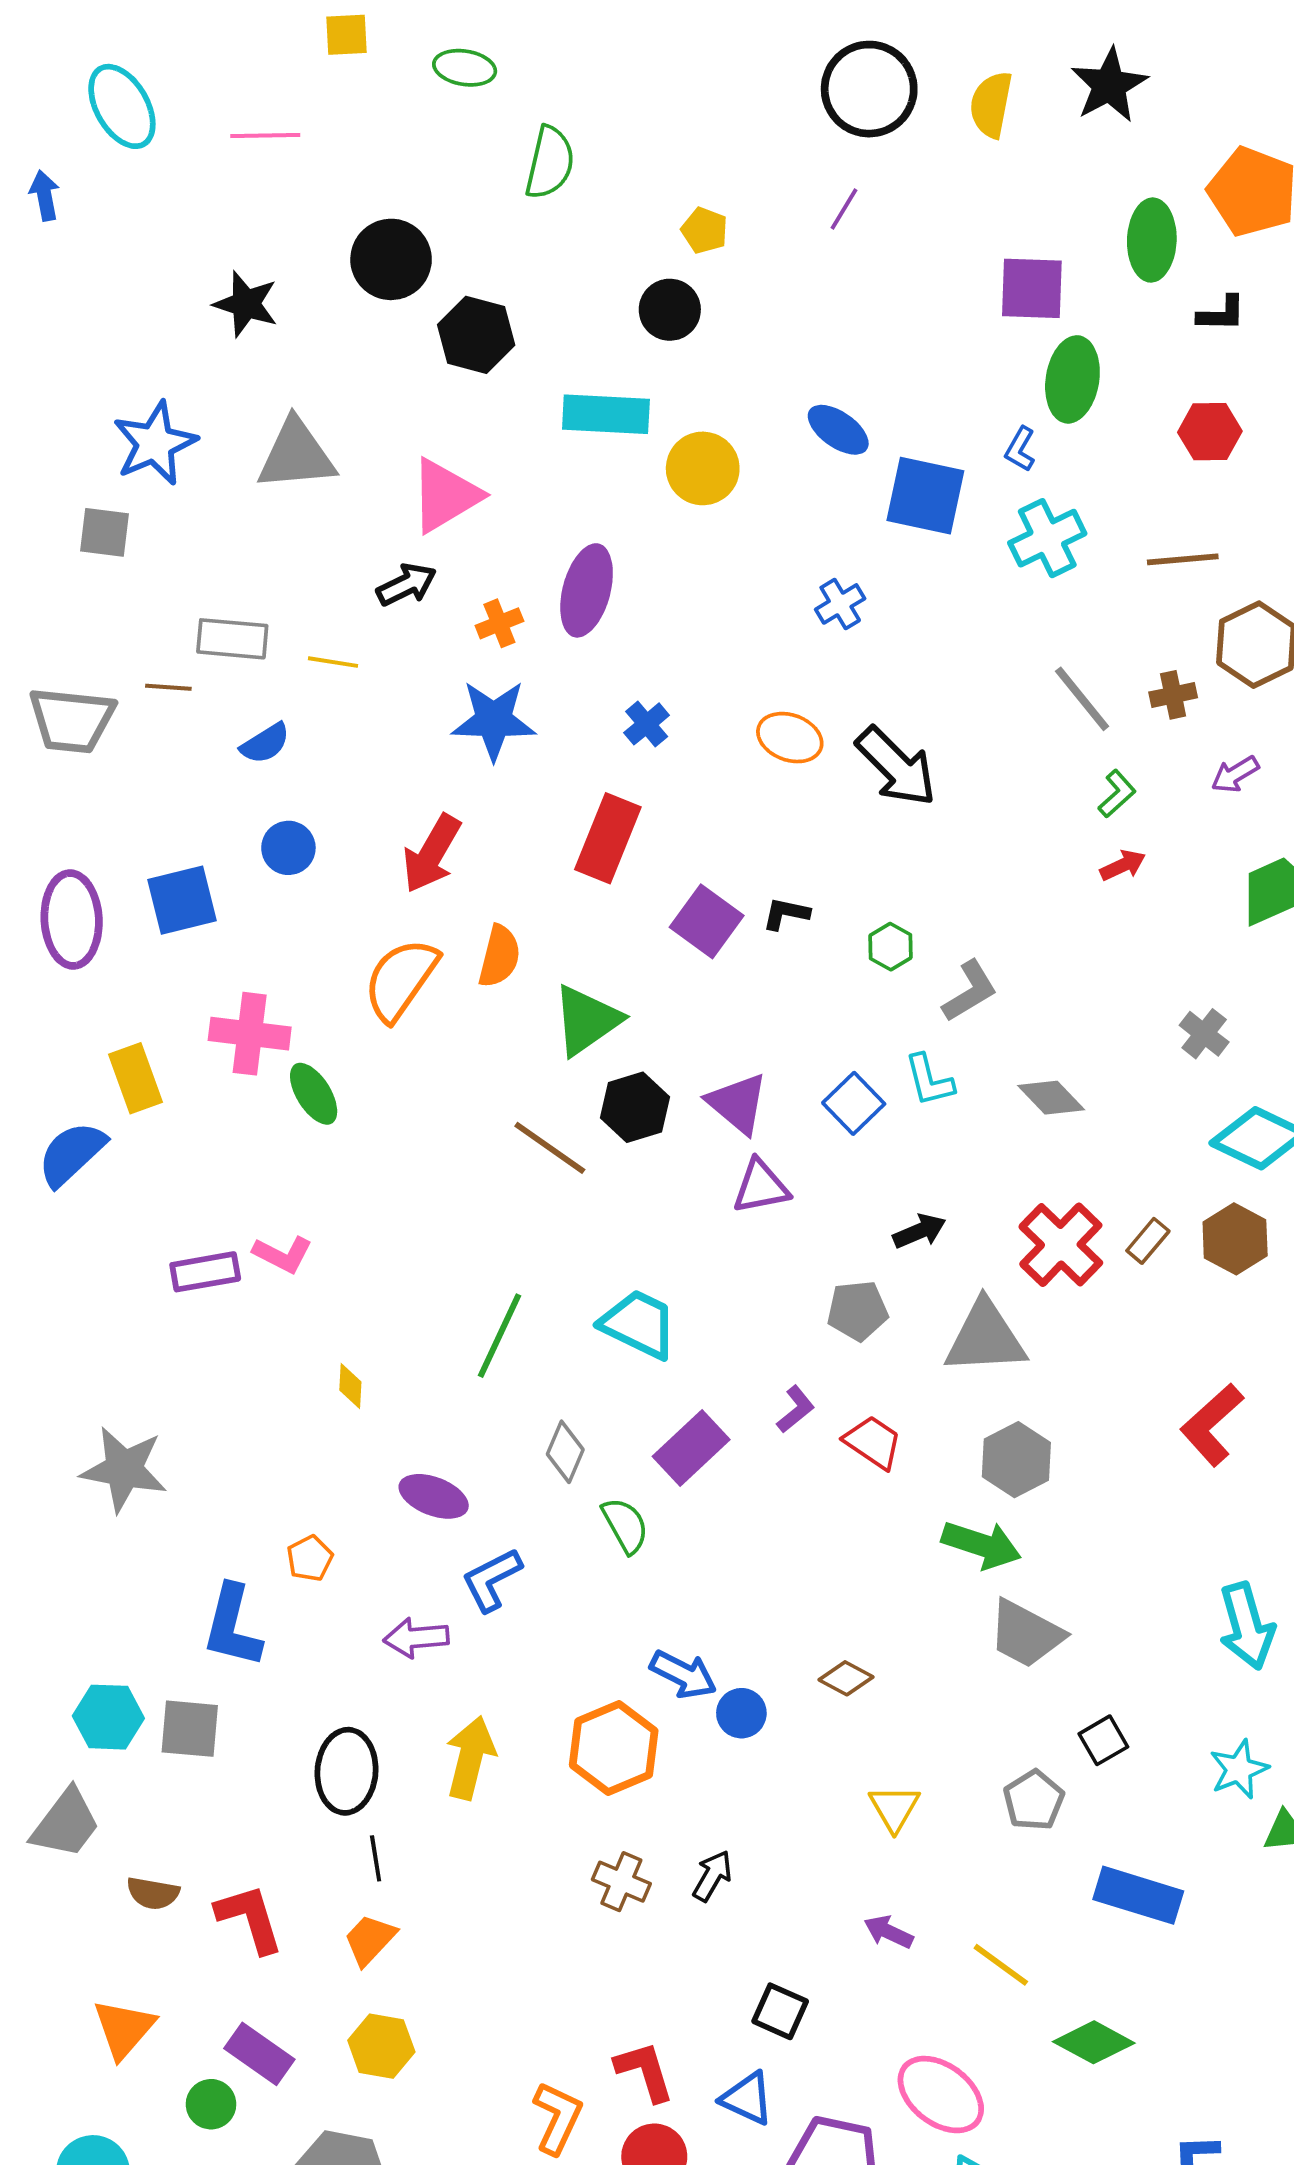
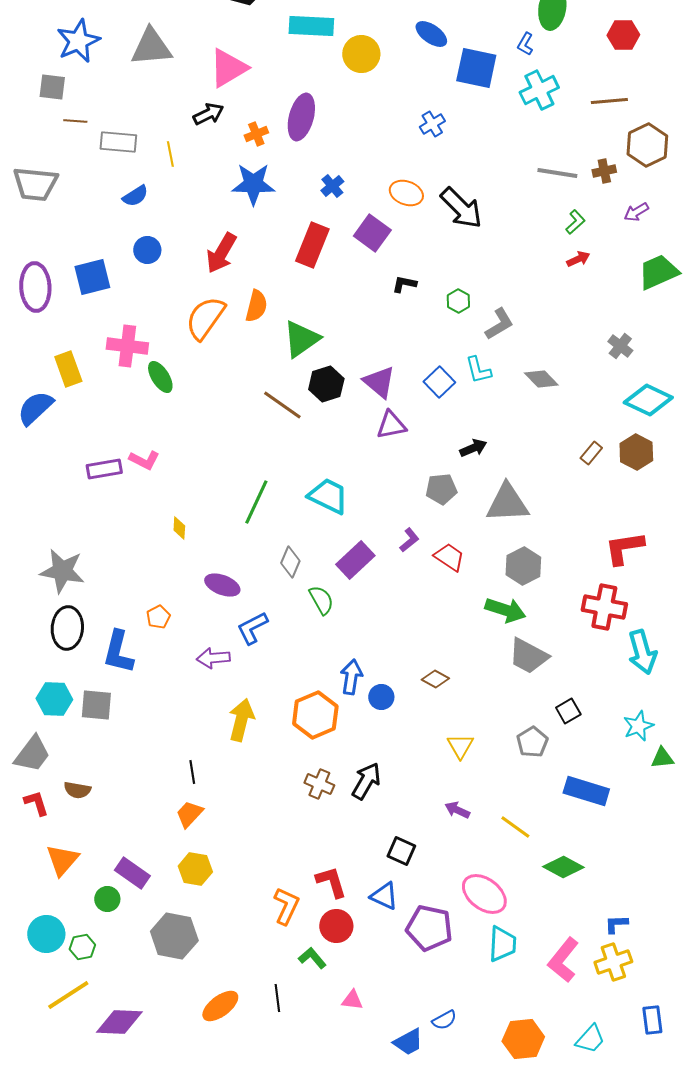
yellow line: (333, 662) -> (170, 154), turned 70
brown line: (168, 687) -> (75, 121), moved
gray line: (1082, 699) -> (557, 173), turned -42
purple square: (707, 921) -> (372, 233), moved
red cross: (1061, 1245) -> (604, 607), moved, turned -33
red L-shape: (1212, 1425) -> (624, 548), turned 33
blue arrow: (683, 1674) -> (351, 677), turned -108
black ellipse: (347, 1771) -> (67, 628), moved
black arrow: (712, 1876) -> (366, 781), size x1.4
red L-shape: (250, 1918) -> (36, 803), moved, size x0.7

